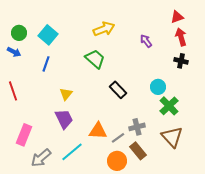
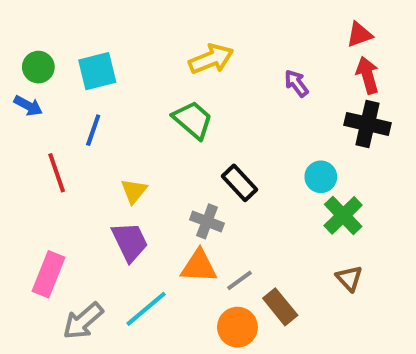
cyan square: (48, 35) -> (97, 71), turned 36
black cross: (181, 61) -> (368, 124), size x1.5
red line: (13, 91) -> (57, 173), moved
gray cross: (137, 127) -> (207, 221), moved, turned 35
brown triangle: (172, 137) -> (349, 278), size x0.6

